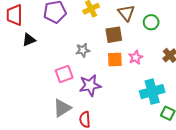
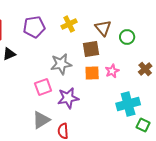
gray star: (83, 50) -> (61, 64), size x1.5

